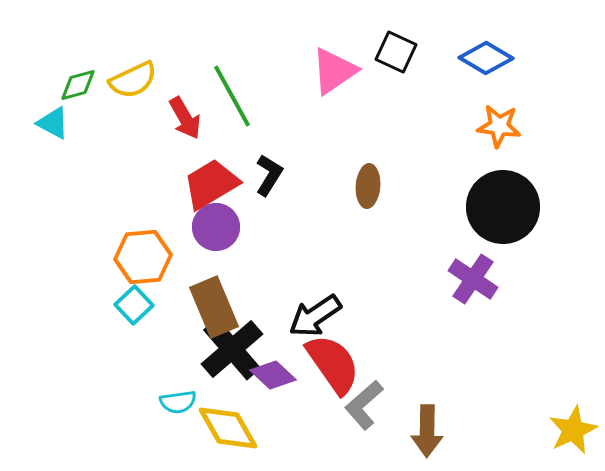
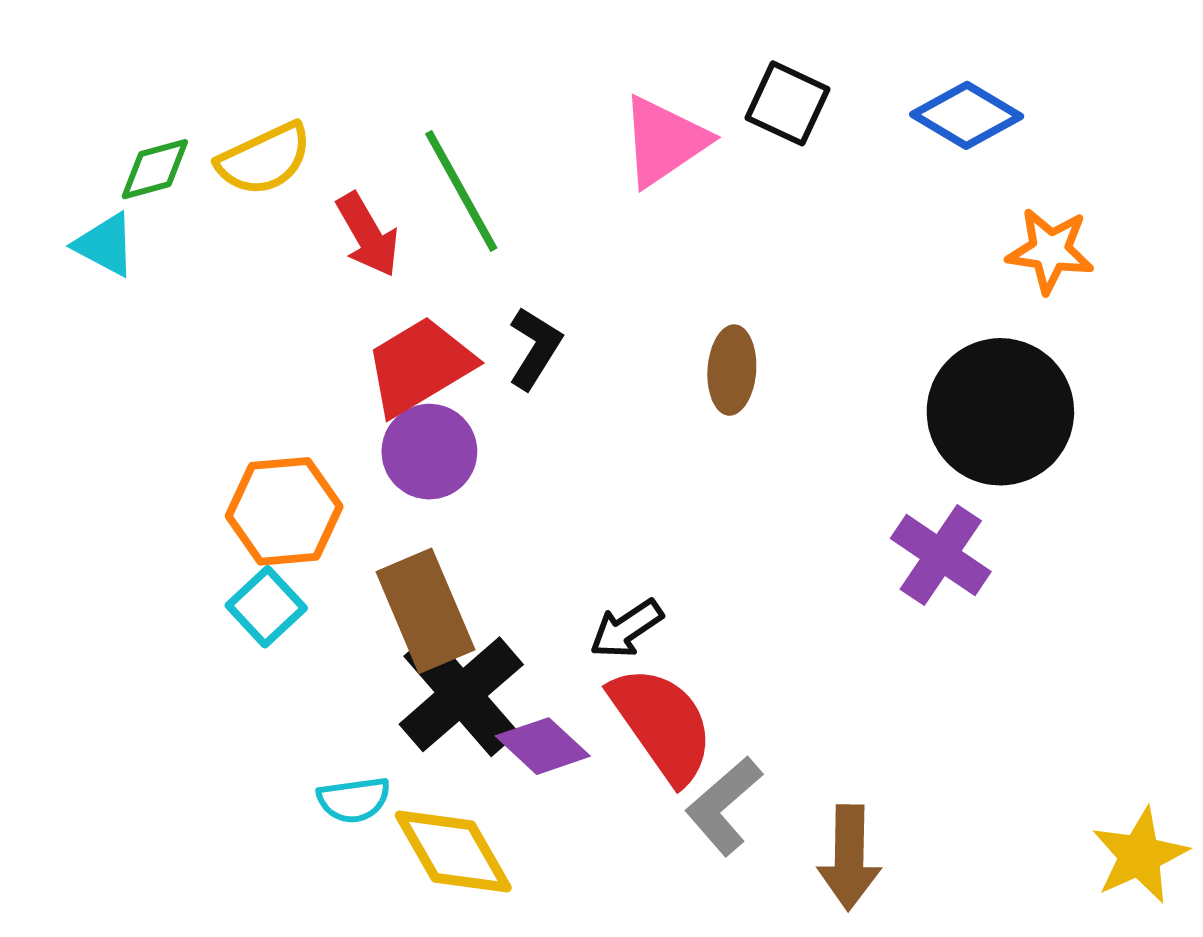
orange star: (499, 126) -> (1050, 251), moved
black arrow: (315, 316) -> (626, 629), size x0.7

